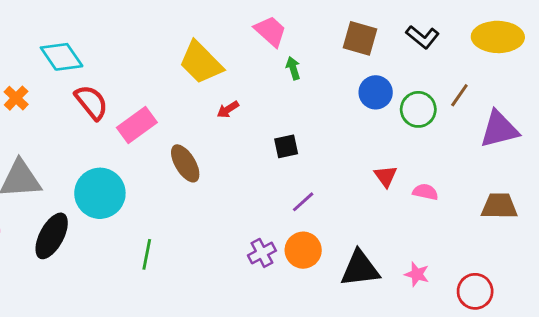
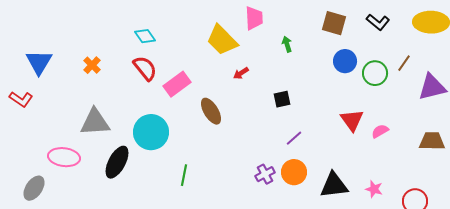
pink trapezoid: (270, 31) -> (254, 18), moved, turned 45
cyan diamond: (62, 57) -> (145, 36), moved, size x0.7
red triangle: (386, 176) -> (352, 120), size x1.4
pink semicircle: (425, 192) -> (380, 131), turned -42

